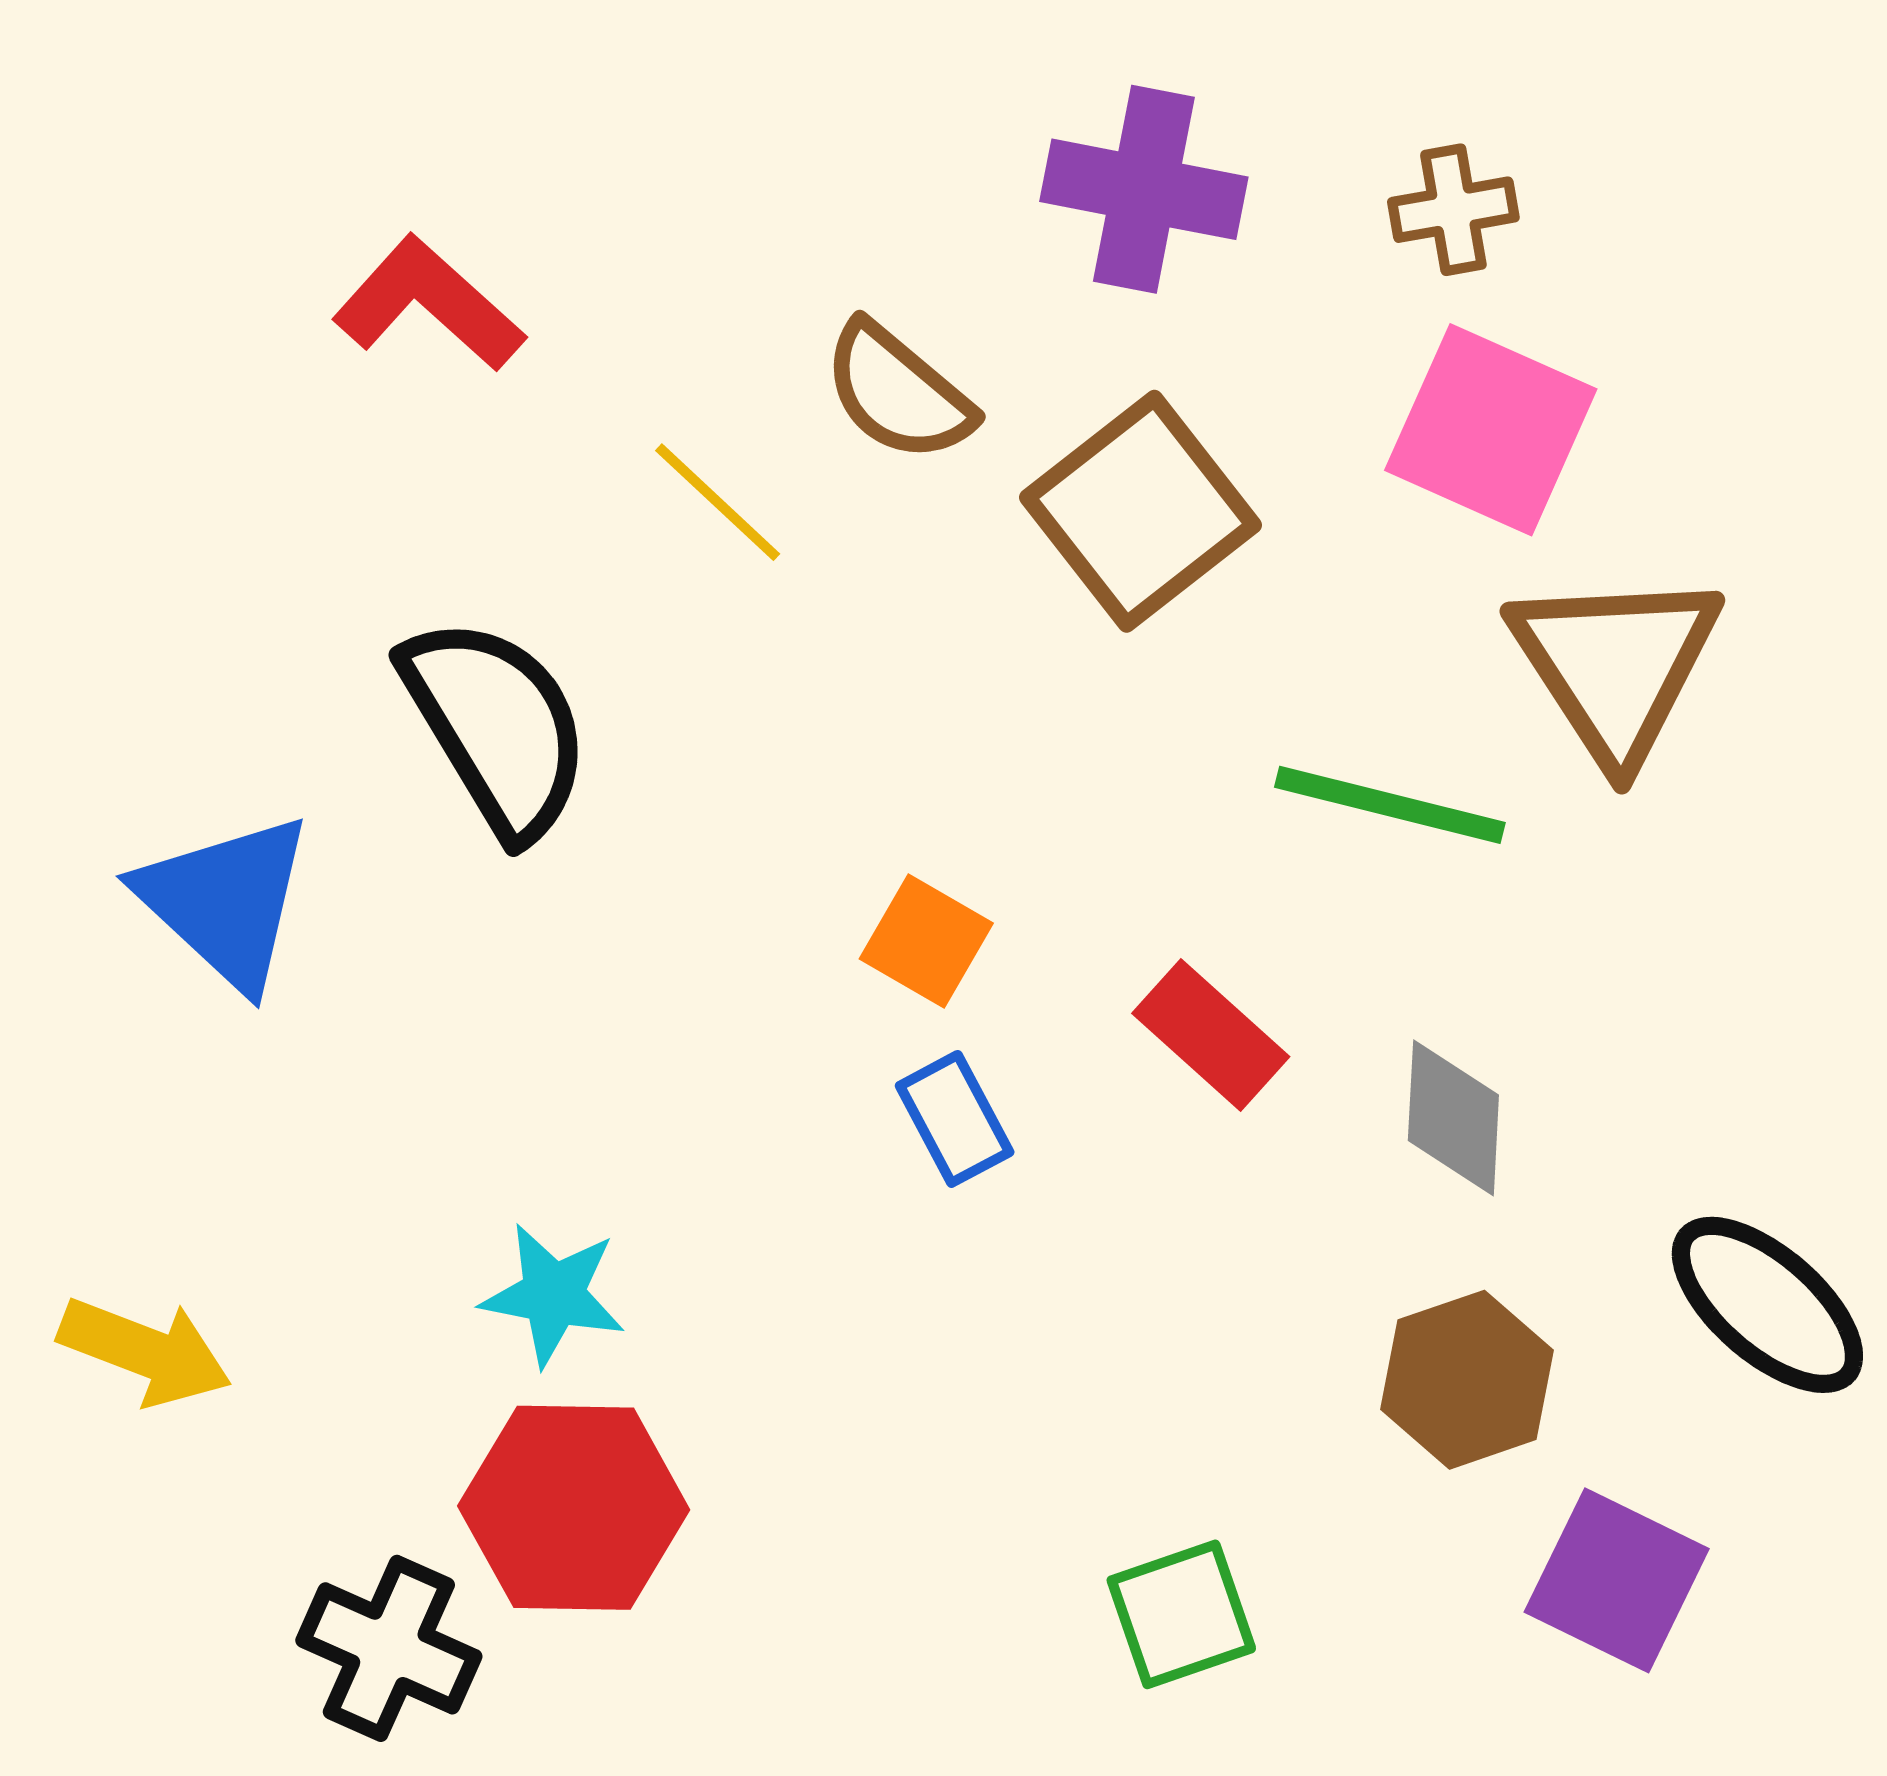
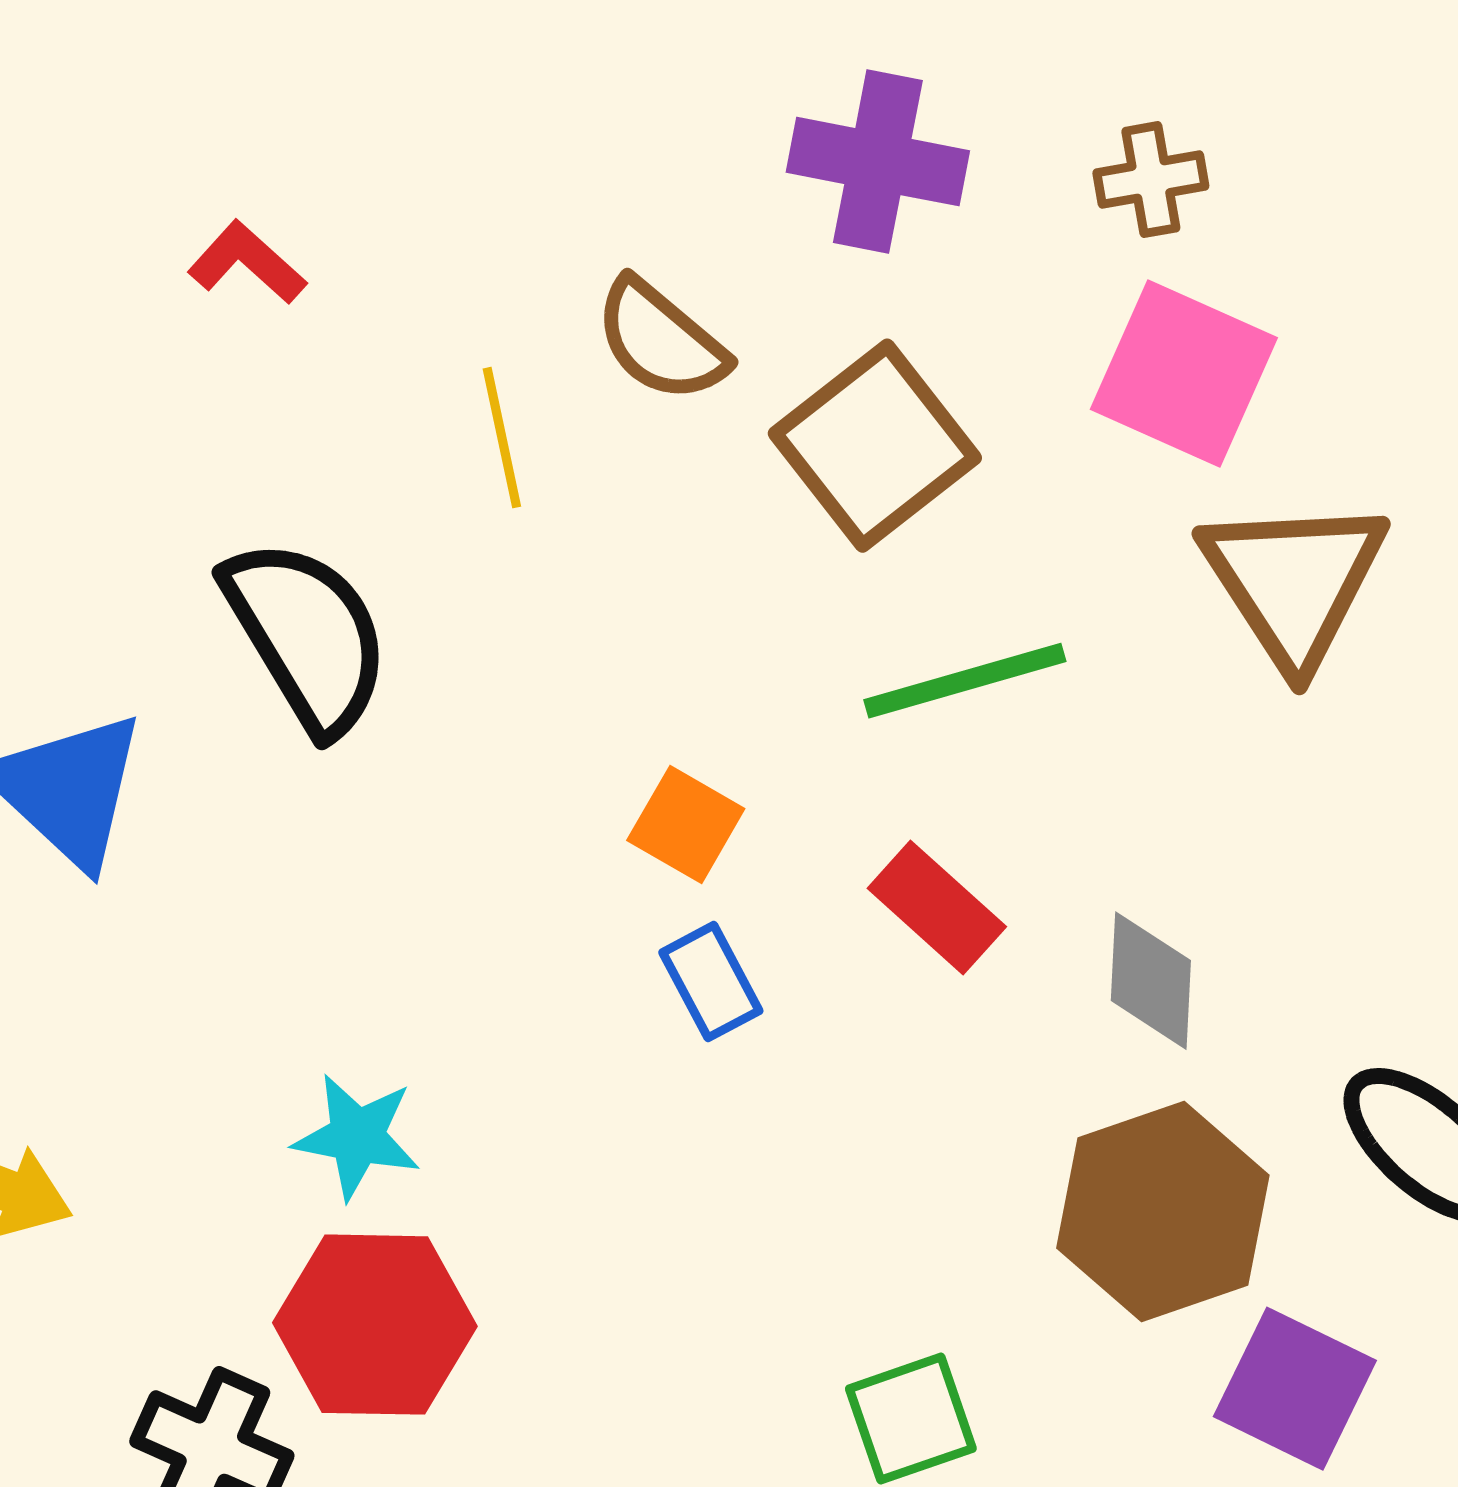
red L-shape: (429, 304) -> (247, 263), size x0.7
yellow line: (718, 502) -> (502, 438), turned 35
green line: (1390, 805) -> (965, 681), moved, turned -30
brown hexagon: (1467, 1380) -> (1163, 1212), size x1.4

